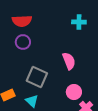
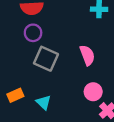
gray square: (37, 77) -> (46, 59), moved

